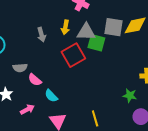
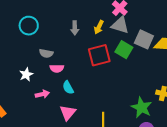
gray triangle: (86, 32) -> (120, 25), moved
pink semicircle: (35, 80) -> (57, 68), turned -56
green star: (130, 96) -> (142, 108), size x1.5

